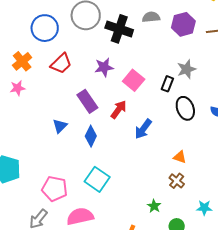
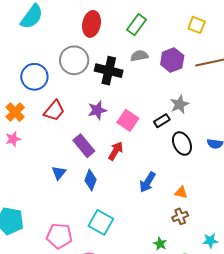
black rectangle: (167, 84) -> (162, 121), turned 42
blue arrow: (143, 129) -> (147, 182), moved
brown cross: (177, 181) -> (180, 216), turned 35

